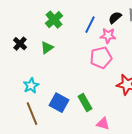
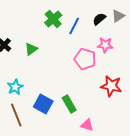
green cross: (54, 20) -> (53, 19), moved
pink star: (108, 36) -> (105, 45), moved
pink pentagon: (101, 58) -> (85, 59), turned 30

